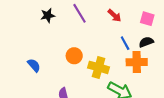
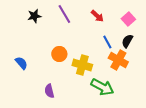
pink square: (147, 19) -> (128, 19), turned 32
black semicircle: (146, 42) -> (127, 41), turned -40
orange cross: (137, 62) -> (118, 60), turned 30

